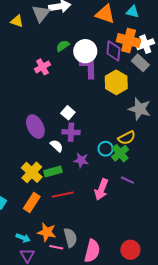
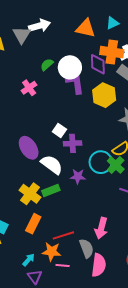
cyan triangle: (132, 12) -> (113, 23), turned -32
purple cross: (71, 132) -> (73, 143), moved
white semicircle: (57, 146) -> (52, 165), size x1.6
cyan circle: (106, 149) -> (101, 162), size x1.5
pink arrow: (101, 190) -> (101, 228), moved
red line: (63, 195) -> (63, 235), moved
cyan arrow: (23, 238) -> (29, 260), turned -64
gray semicircle: (70, 238) -> (86, 248), moved

